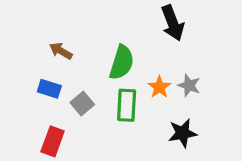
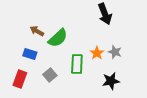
green semicircle: (122, 62) -> (58, 38), moved, turned 30
gray square: (82, 104) -> (50, 75), moved
red rectangle: (53, 141) -> (20, 79), moved

